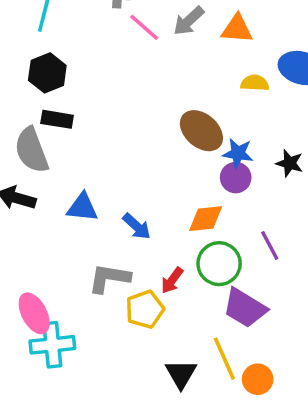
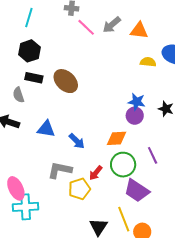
brown ellipse: (201, 131) -> (66, 81), moved
gray semicircle: (32, 150) -> (18, 95), size x0.6

